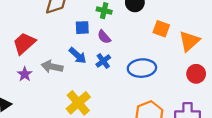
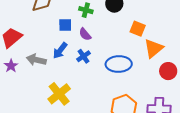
orange triangle: (189, 41) -> (154, 48), moved
blue arrow: (78, 56) -> (60, 50), turned 84

